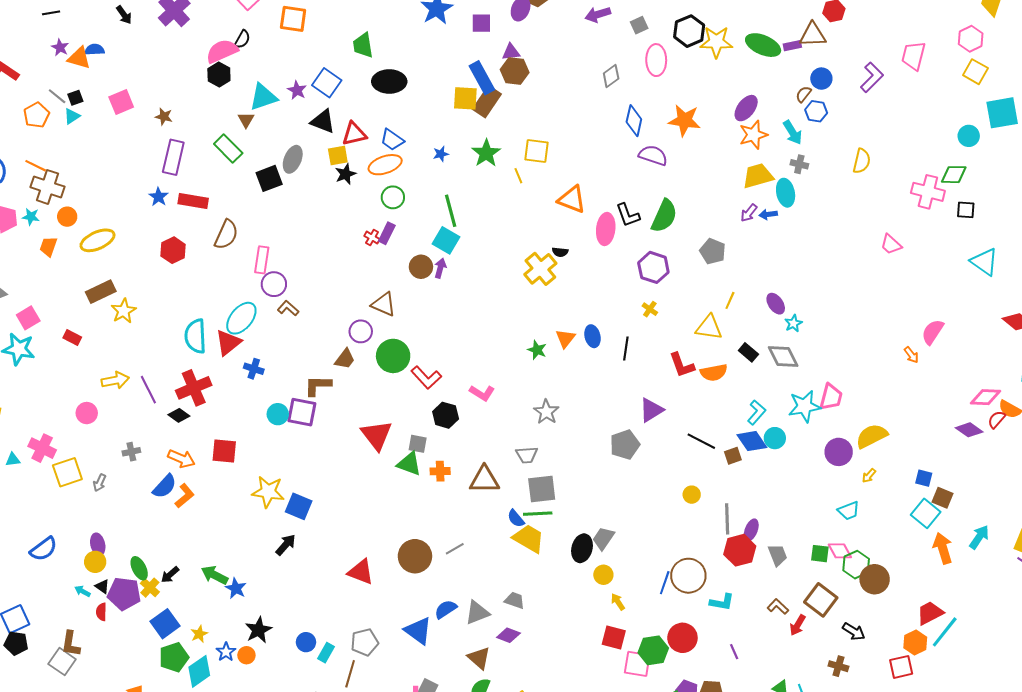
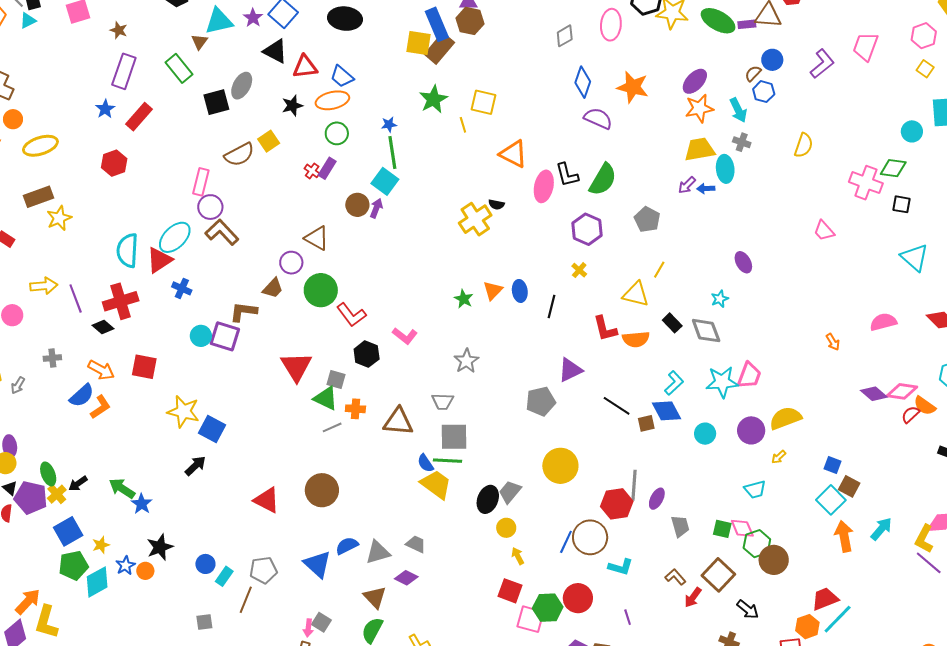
yellow square: (975, 72) -> (925, 69), size x0.7
blue star: (441, 154) -> (389, 124), moved
yellow square: (338, 156) -> (269, 141), moved, turned -30
red rectangle: (193, 201) -> (139, 117), turned -64
brown semicircle: (226, 235) -> (239, 155), moved, turned 32
purple ellipse: (776, 304) -> (743, 262), moved
brown L-shape: (288, 308) -> (222, 232), size x1.6
pink semicircle: (933, 332) -> (883, 322), moved, turned 36
purple diamond: (969, 430) -> (874, 394), moved
cyan circle: (775, 438) -> (705, 434), moved
yellow circle: (692, 495) -> (560, 466), moved, size x2.0
gray line: (455, 549) -> (332, 427), moved
red hexagon: (740, 550) -> (617, 504), moved

